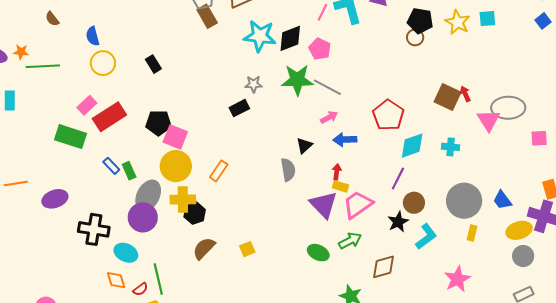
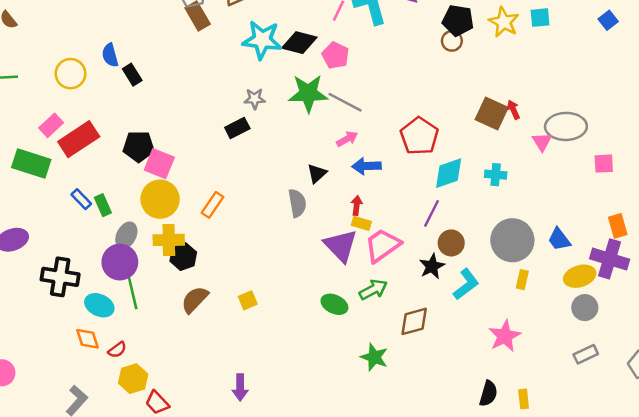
blue semicircle: (93, 36) -> (110, 55), moved
black diamond: (290, 38) -> (299, 43), turned 36
pink triangle: (489, 120) -> (542, 142), size x0.7
gray ellipse: (148, 196) -> (126, 235), size x0.7
green line: (158, 279) -> (132, 290), moved

